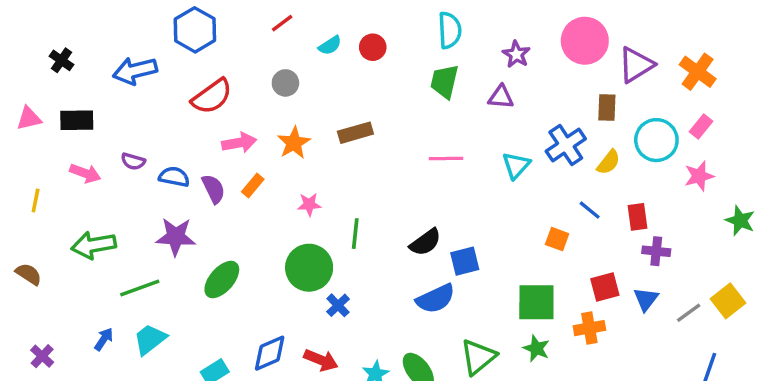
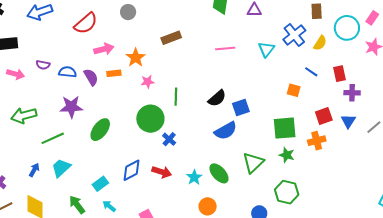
orange star: (294, 143) -> (136, 58), moved
orange rectangle: (253, 186) -> (114, 73), turned 48

